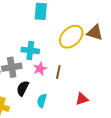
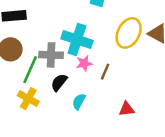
yellow ellipse: (71, 37) -> (129, 33), turned -30
cyan cross: (30, 50) -> (77, 40), size x1.4

